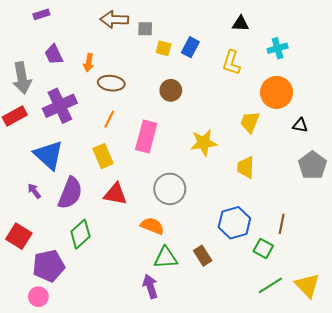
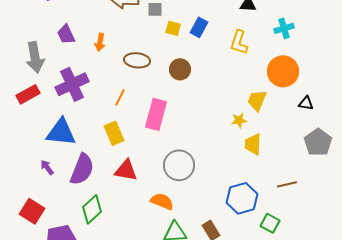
brown ellipse: (111, 83) -> (137, 60), moved
yellow star: (204, 143) -> (239, 120), moved, size x0.6
blue triangle: (49, 155) -> (61, 132), turned -36
brown line: (282, 224) -> (287, 184), moved, turned 66

